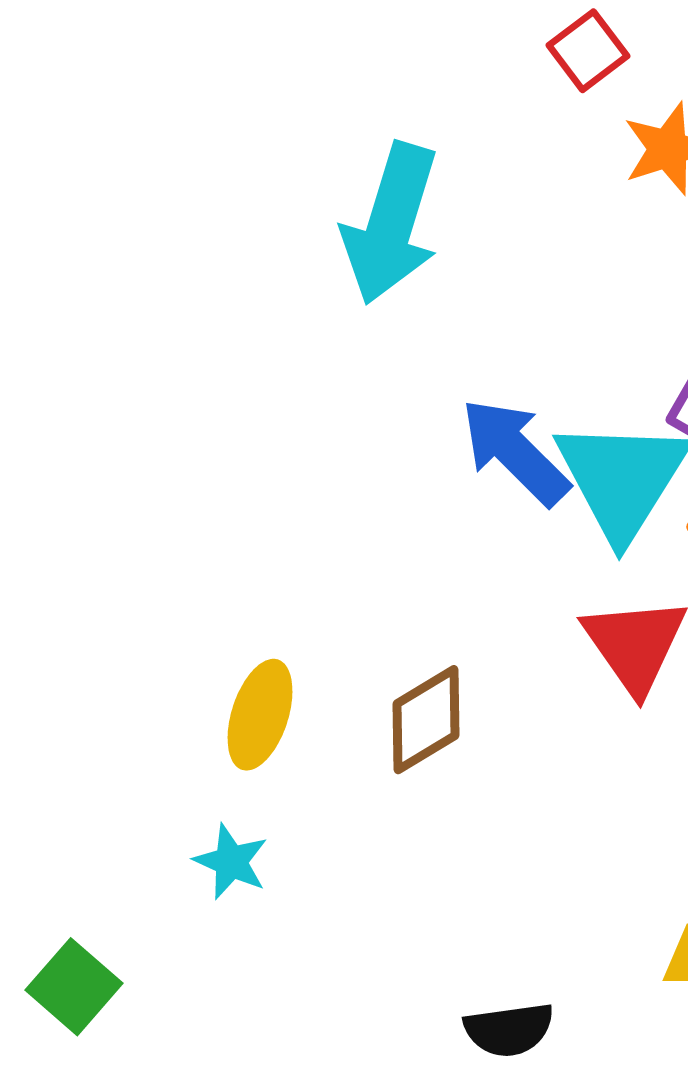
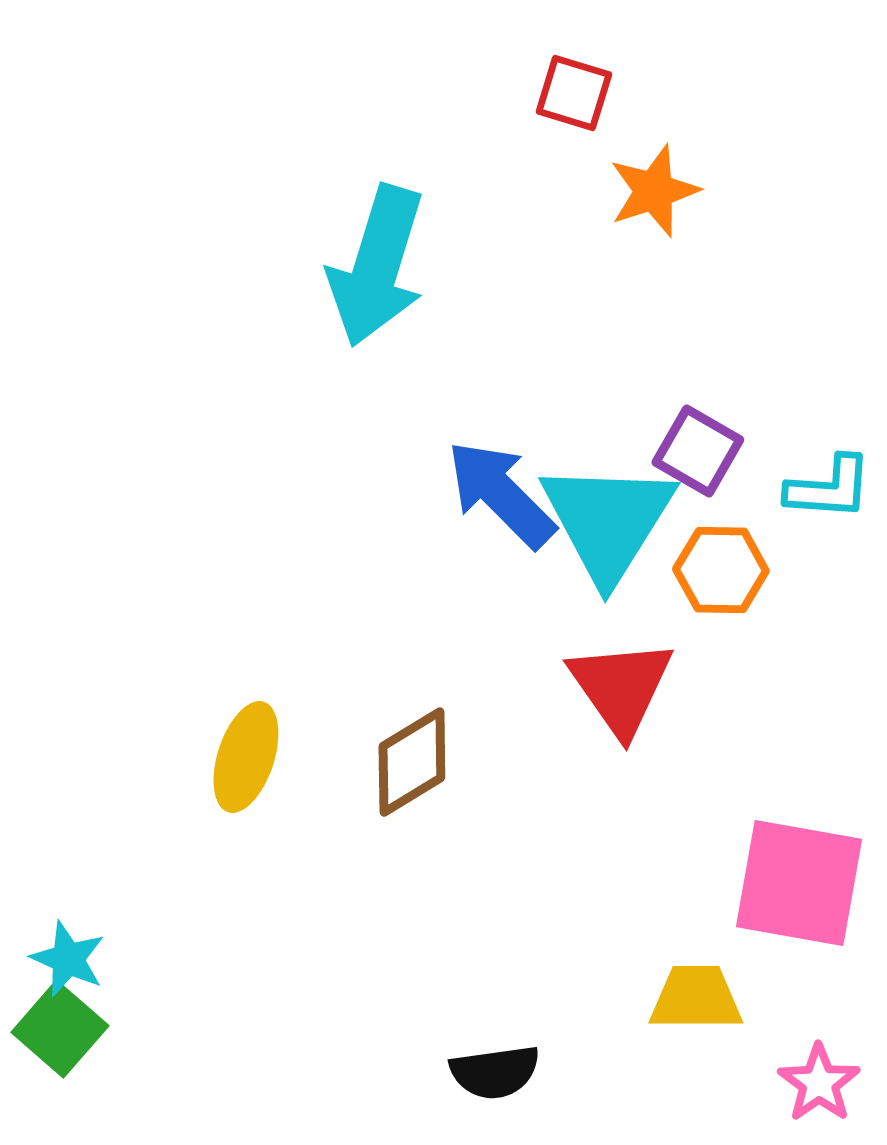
red square: (588, 51) -> (574, 93), turned -36
cyan star: (231, 862) -> (68, 959), moved

